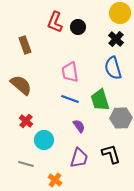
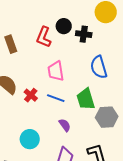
red L-shape: (55, 22) -> (44, 37), moved
black cross: (116, 39) -> (84, 34), moved, turned -35
red cross: (26, 121) -> (31, 95), moved

